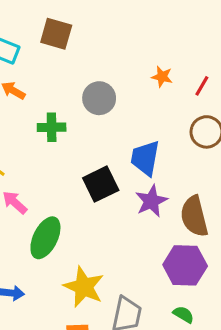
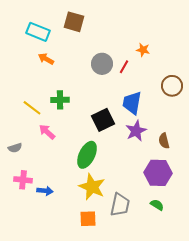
red line: (202, 86) -> (124, 67), moved
green cross: (52, 127) -> (60, 100), moved
brown semicircle: (194, 216) -> (164, 141), size x0.6
green ellipse: (45, 238) -> (87, 155), moved

